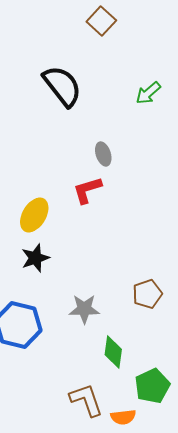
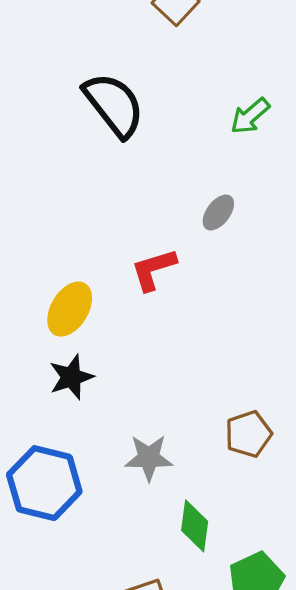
gray ellipse: (103, 154) -> (218, 213), moved, turned 55

